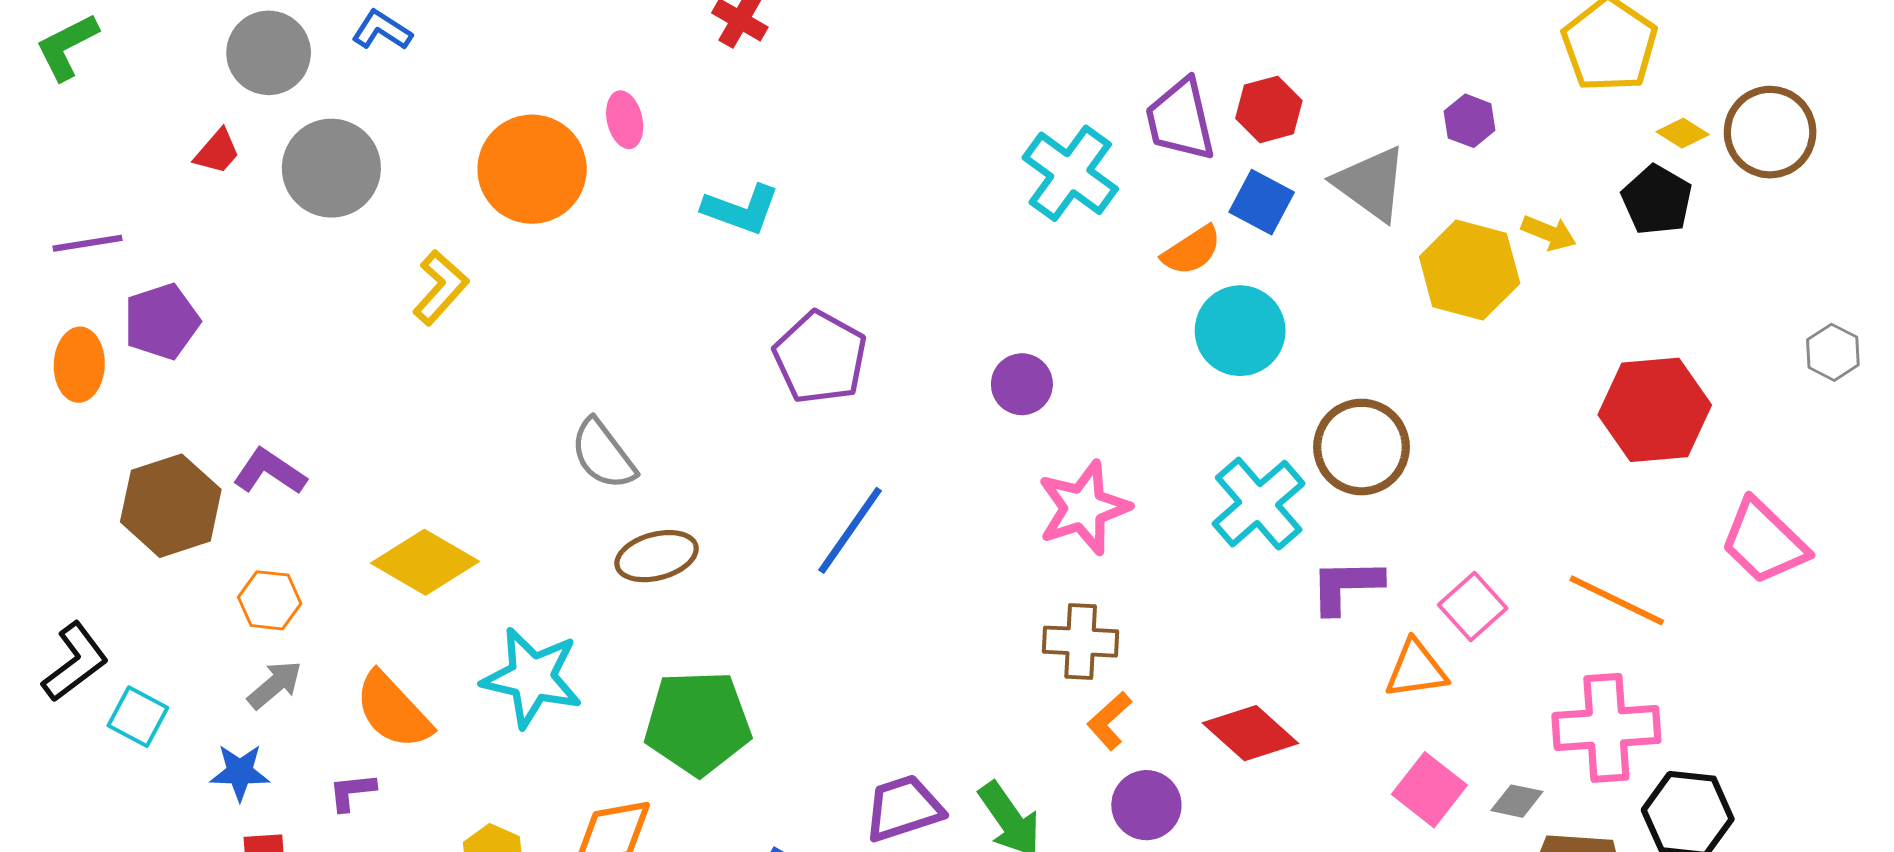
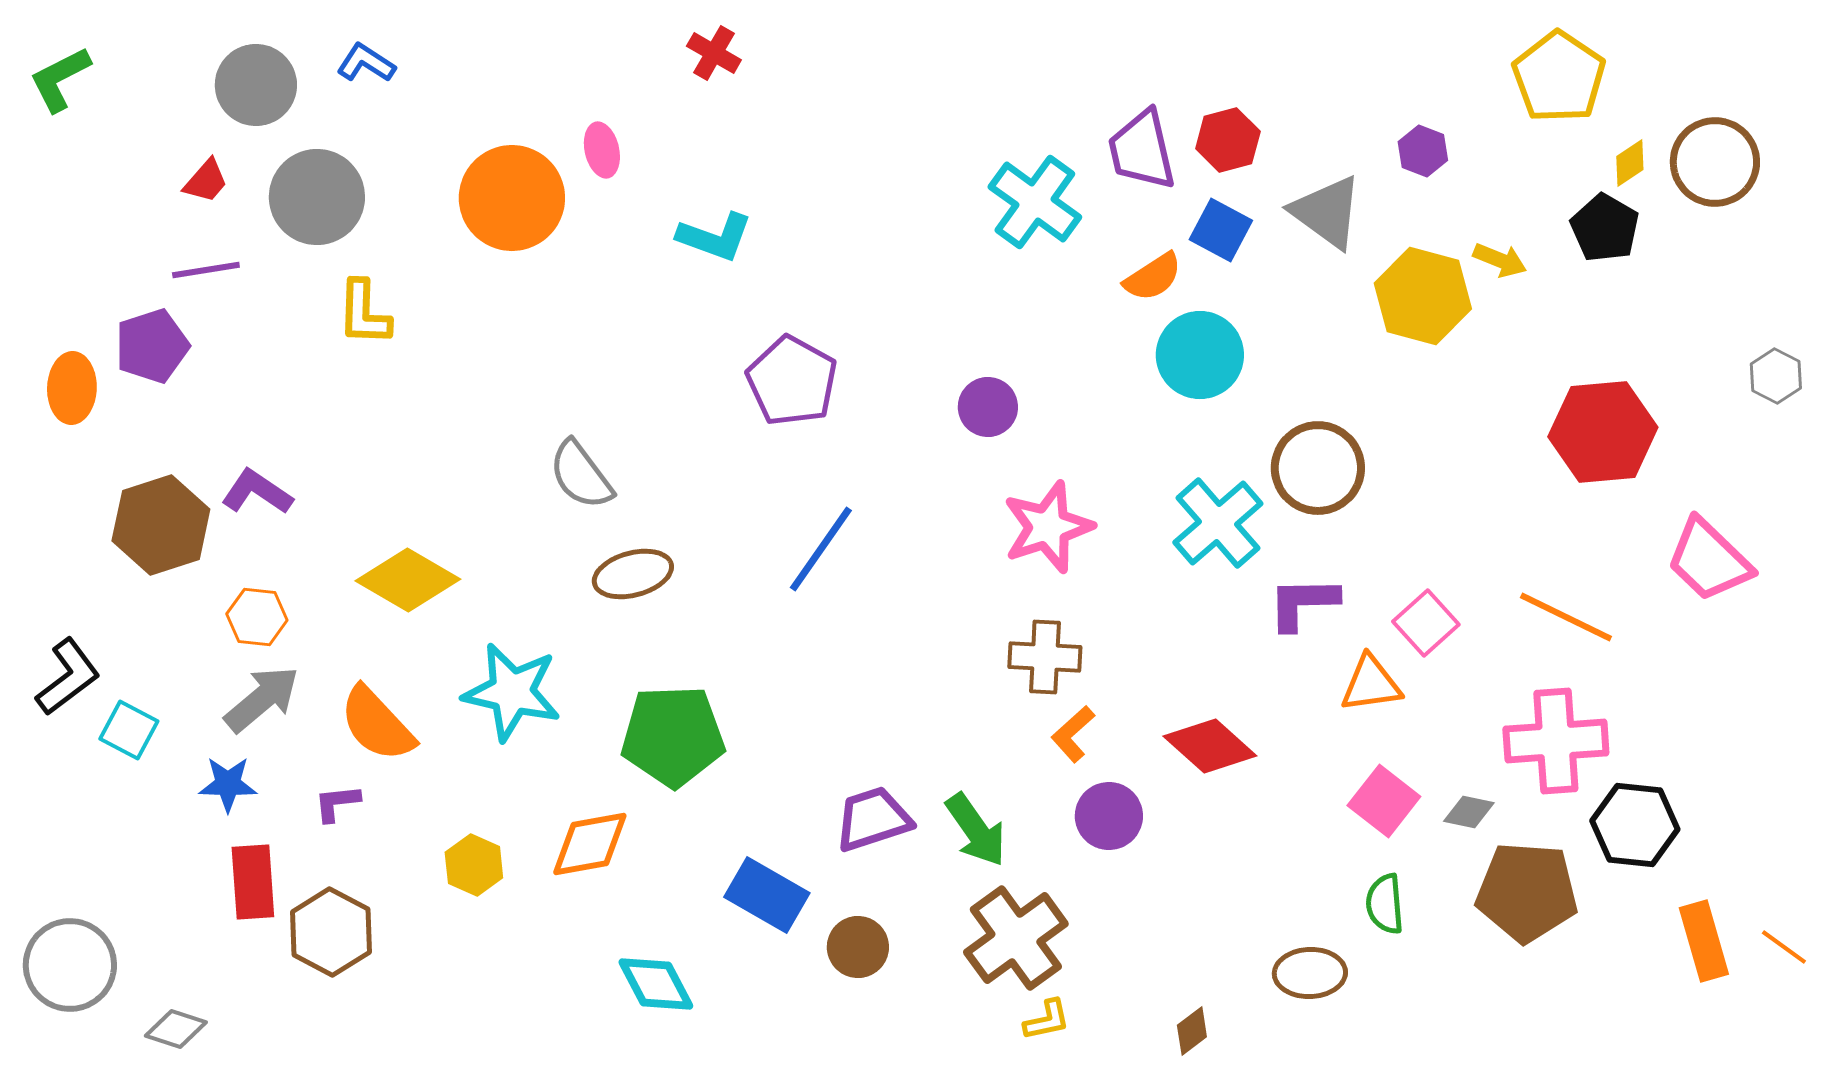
yellow diamond: (1683, 133) -> (1630, 163), turned -66
purple line: (87, 243) -> (206, 270), moved
yellow L-shape: (440, 287) -> (364, 313), moved, turned 140
gray arrow: (275, 685) -> (262, 699), size x1.4

